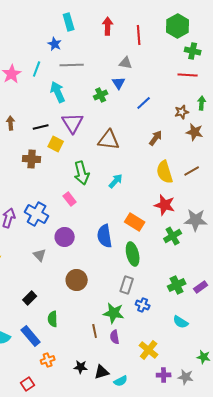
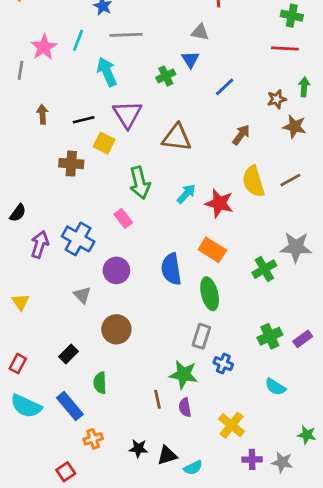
red star: (165, 205) -> (219, 203), moved
brown circle: (77, 280) -> (116, 329), moved

